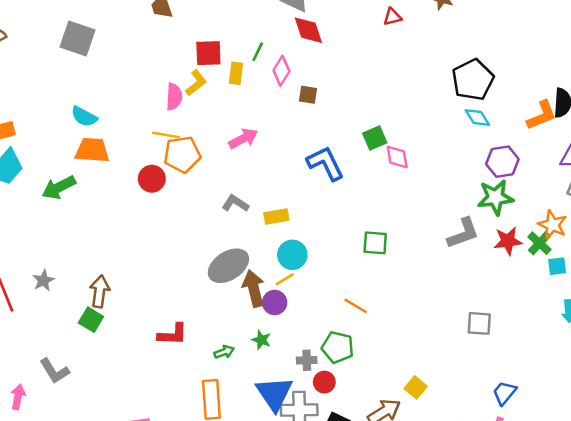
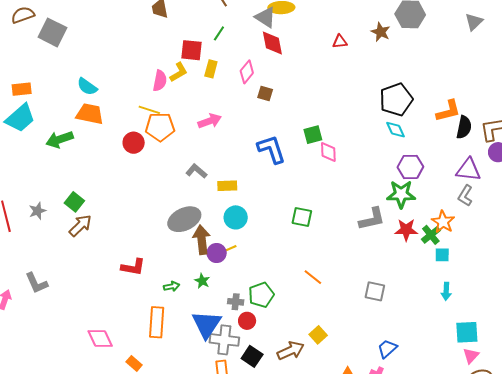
gray square: (77, 39) -> (52, 32), moved
green line: (258, 52) -> (219, 33), moved
orange L-shape: (542, 115) -> (448, 111), moved
yellow line: (285, 279) -> (229, 249), moved
brown arrow: (100, 291) -> (80, 226), turned 30
orange line: (356, 306) -> (313, 277), moved
green square: (91, 320) -> (74, 202), moved
green pentagon: (338, 347) -> (261, 295), turned 30

